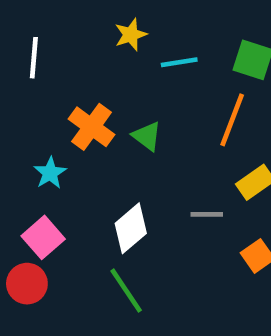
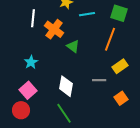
white line: (34, 58) -> (33, 18), moved
orange cross: (92, 127) -> (54, 29), moved
white diamond: (131, 228) -> (66, 86), turned -40

